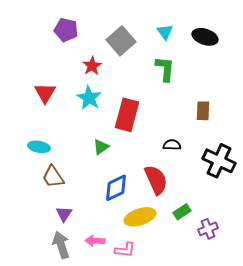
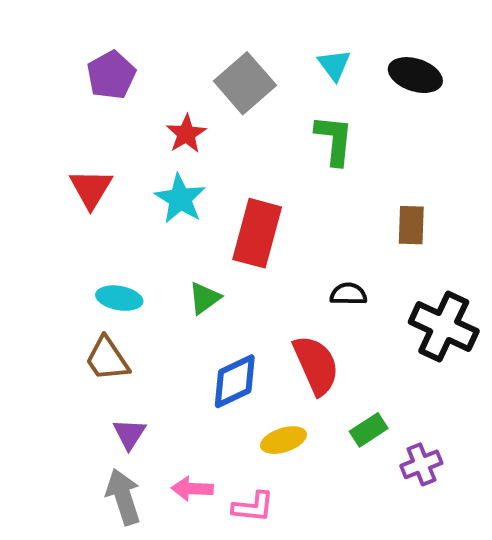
purple pentagon: (66, 30) -> (111, 75), moved, turned 30
cyan ellipse: (39, 147) -> (119, 298), moved
yellow ellipse: (140, 217) -> (284, 440), size x0.7

